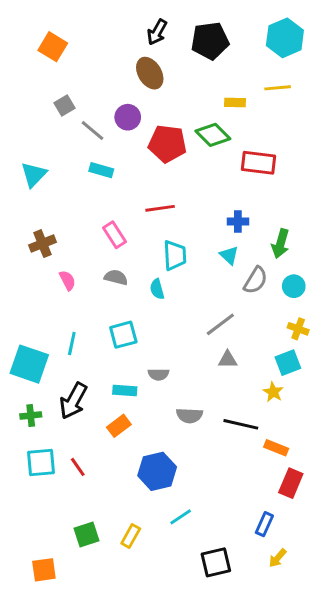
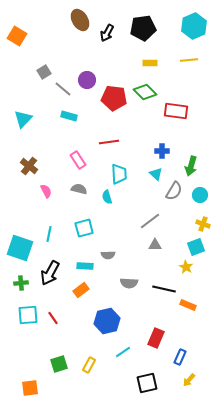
black arrow: (157, 32) -> (107, 33), moved
orange square: (53, 47) -> (17, 36), moved
brown ellipse: (150, 73) -> (80, 20), moved
yellow rectangle: (235, 103) -> (150, 63), moved
brown cross: (42, 244) -> (29, 166), turned -30
red rectangle: (291, 483) -> (156, 338), moved

